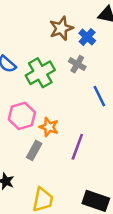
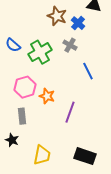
brown star: (61, 28) -> (57, 16), turned -30
gray rectangle: (34, 150) -> (22, 116), moved, turned -35

